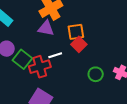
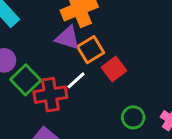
orange square: (76, 32) -> (91, 50), moved, turned -30
white line: (55, 55) -> (76, 80), turned -32

